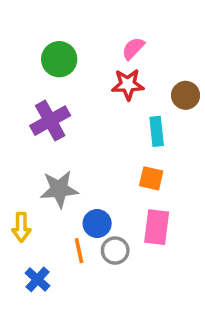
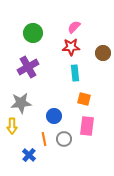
cyan rectangle: (157, 131) -> (75, 73), moved
gray star: (59, 189) -> (21, 103), moved
blue circle: (97, 223) -> (54, 116), moved
blue cross: (38, 279) -> (29, 155), moved

